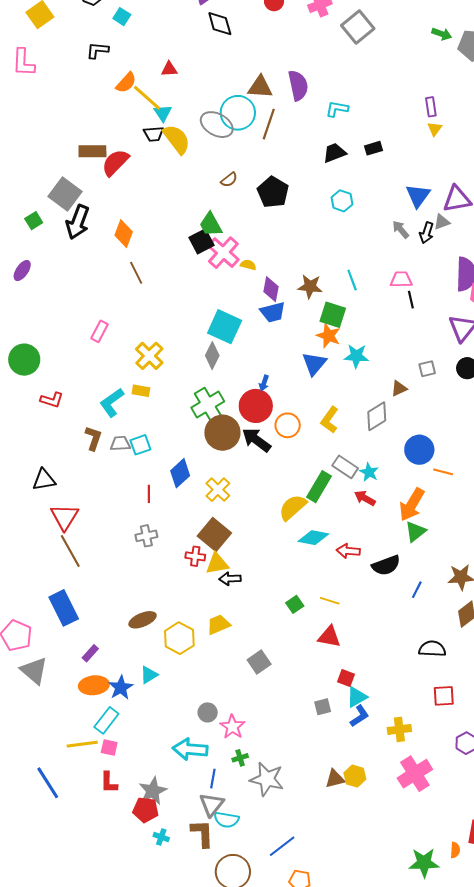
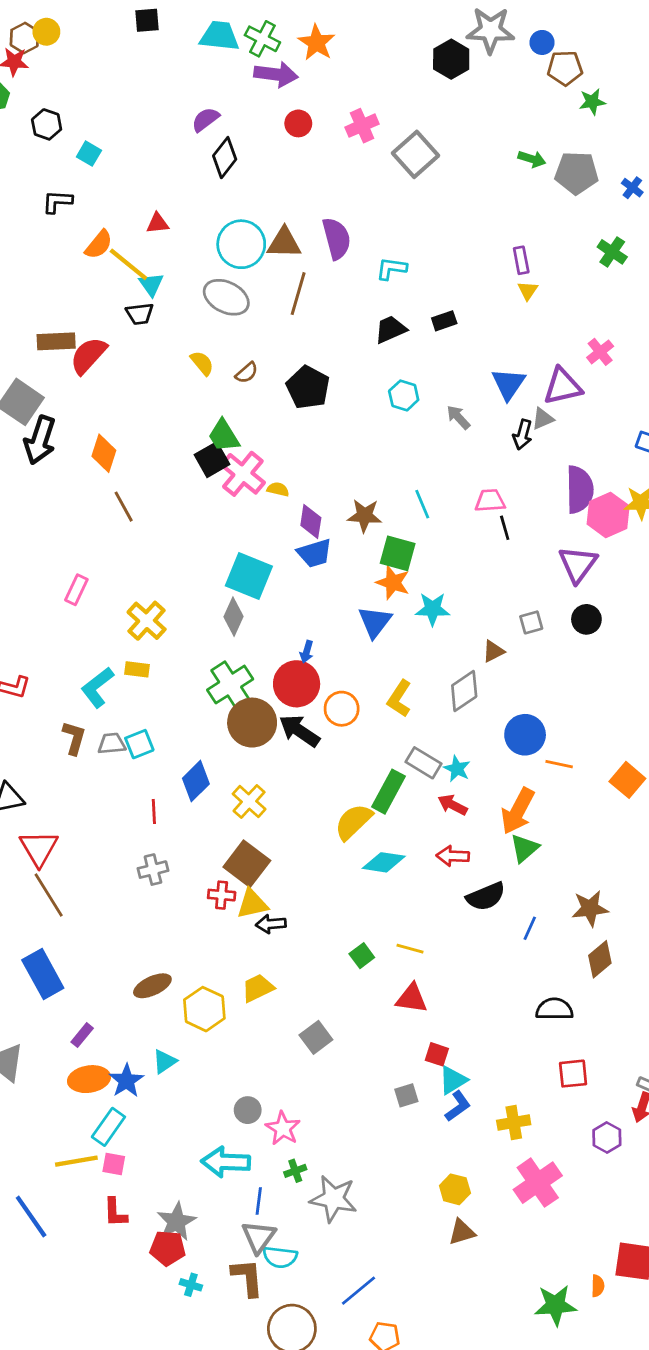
black diamond: (220, 24) -> (225, 158), turned 56
cyan circle: (238, 113) -> (241, 244), moved
yellow semicircle: (177, 139) -> (202, 363), moved, size x0.6
gray arrow: (401, 229) -> (458, 417), moved
red arrow: (348, 551) -> (453, 856), moved
brown triangle: (335, 779) -> (462, 1232), moved

